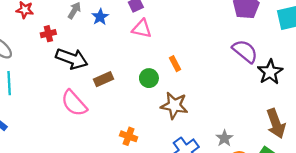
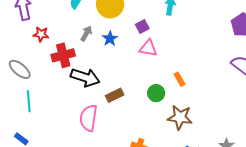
red cross: (48, 34) -> (63, 55), size x1.6
pink semicircle: (74, 103) -> (88, 118), turned 52

